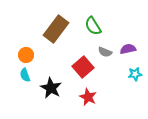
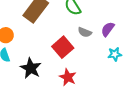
purple semicircle: (128, 49) -> (108, 29), turned -42

